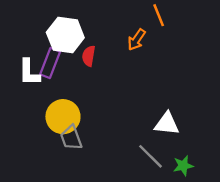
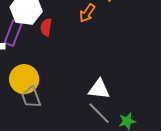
white triangle: (167, 124) -> (99, 89), moved

